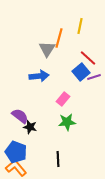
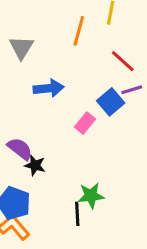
gray triangle: (47, 49) -> (21, 47), moved
blue square: (81, 72) -> (111, 102), moved
green star: (67, 122) -> (91, 196), moved

